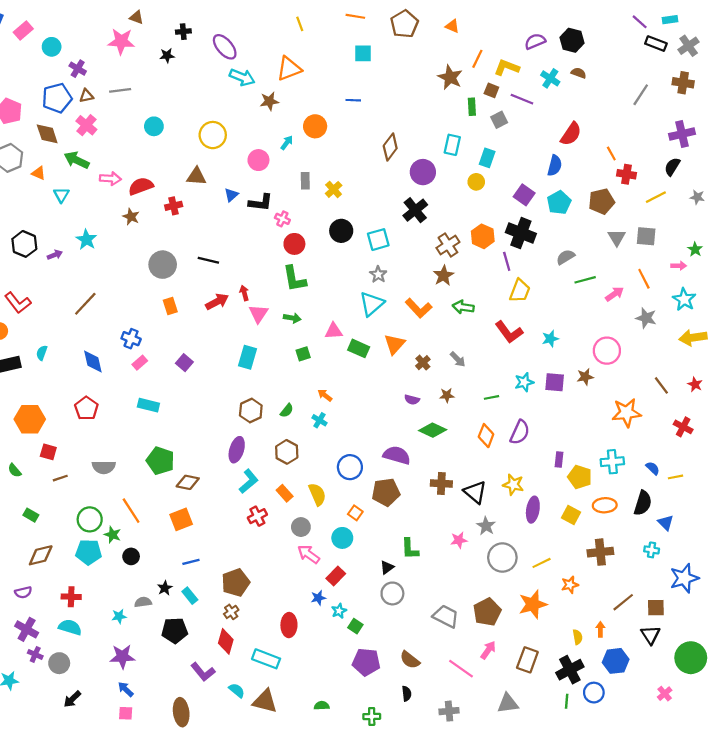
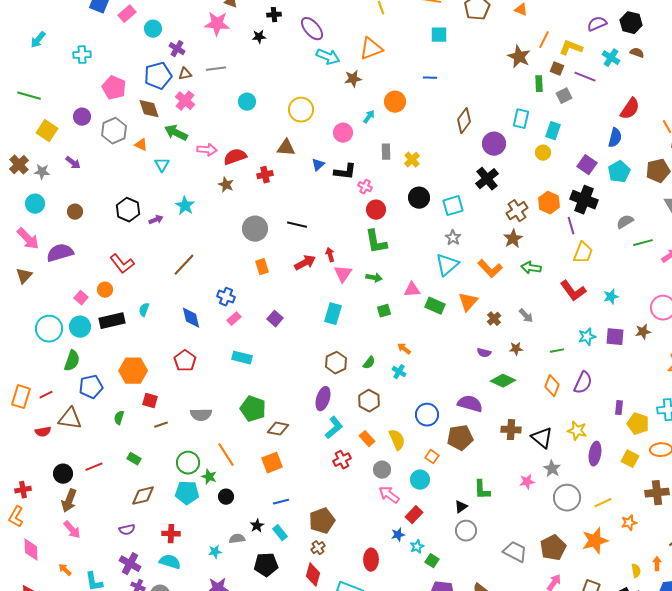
green semicircle: (15, 470) -> (119, 418), turned 56

